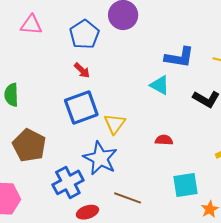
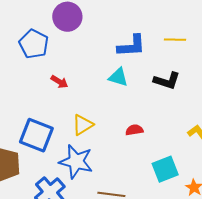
red arrow: (82, 70) -> (59, 82), moved
blue square: (81, 108) -> (36, 135), moved, turned -36
yellow triangle: (115, 124) -> (83, 125), turned 35

